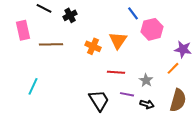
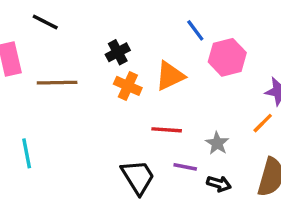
black cross: (70, 15) -> (118, 52), moved
orange triangle: (118, 40) -> (170, 76), turned 30
cyan line: (33, 86) -> (27, 153), turned -36

